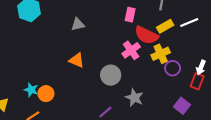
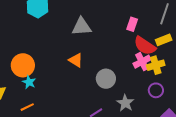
gray triangle: (78, 24) -> (82, 27), size x1.5
pink cross: (131, 50) -> (142, 62), moved
purple circle: (173, 68) -> (156, 90), moved
orange circle: (46, 94) -> (23, 65), moved, size x1.5

